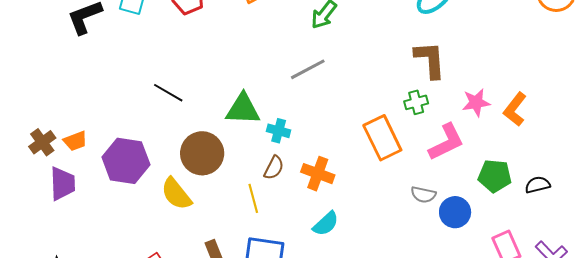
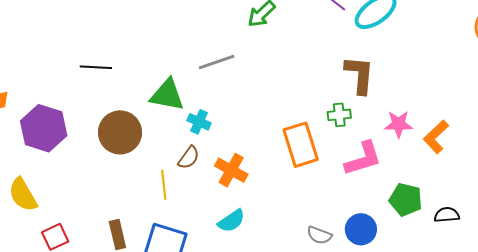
gray line: (308, 69) -> (217, 62), moved
black line: (168, 93) -> (96, 67), turned -36
yellow semicircle: (176, 194) -> (23, 195), moved
gray semicircle: (423, 195) -> (319, 235), moved

